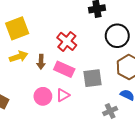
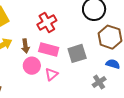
red cross: (67, 41) -> (47, 22), turned 30
pink circle: (43, 96) -> (32, 66), moved

